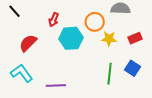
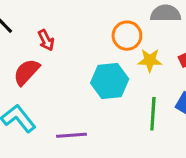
red arrow: (54, 20) -> (46, 40), moved, turned -48
cyan hexagon: (71, 38) -> (110, 81), moved

